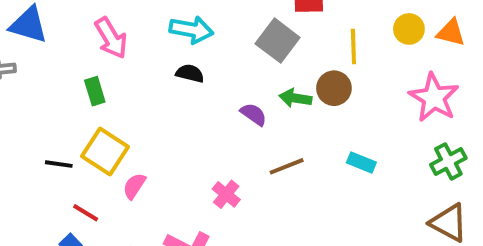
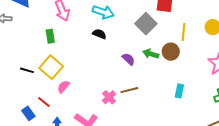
cyan rectangle: (361, 163) -> (179, 91), turned 72
brown line: (287, 166) -> (129, 90), moved
red line: (86, 213) -> (44, 102), moved

